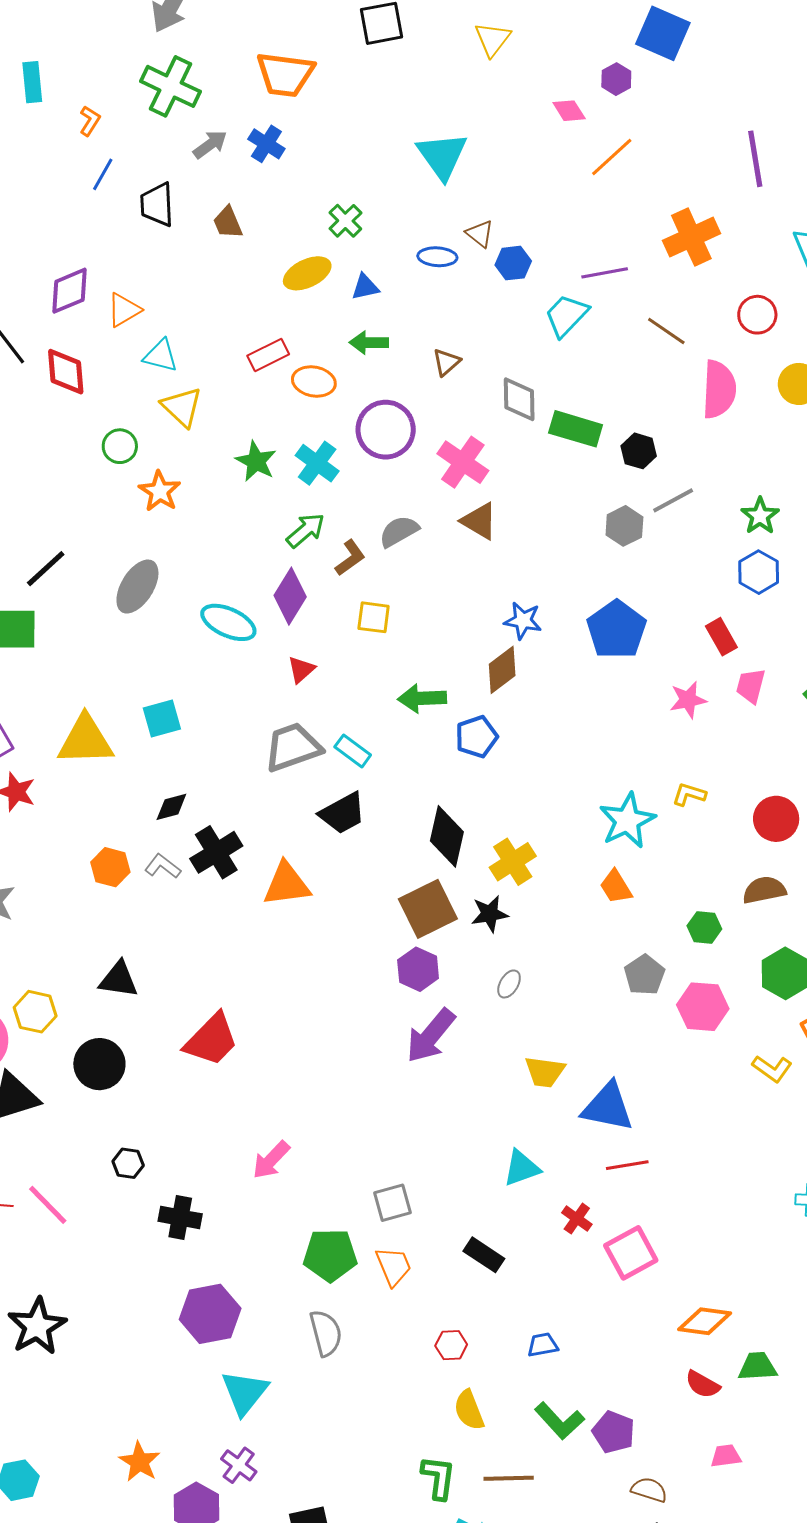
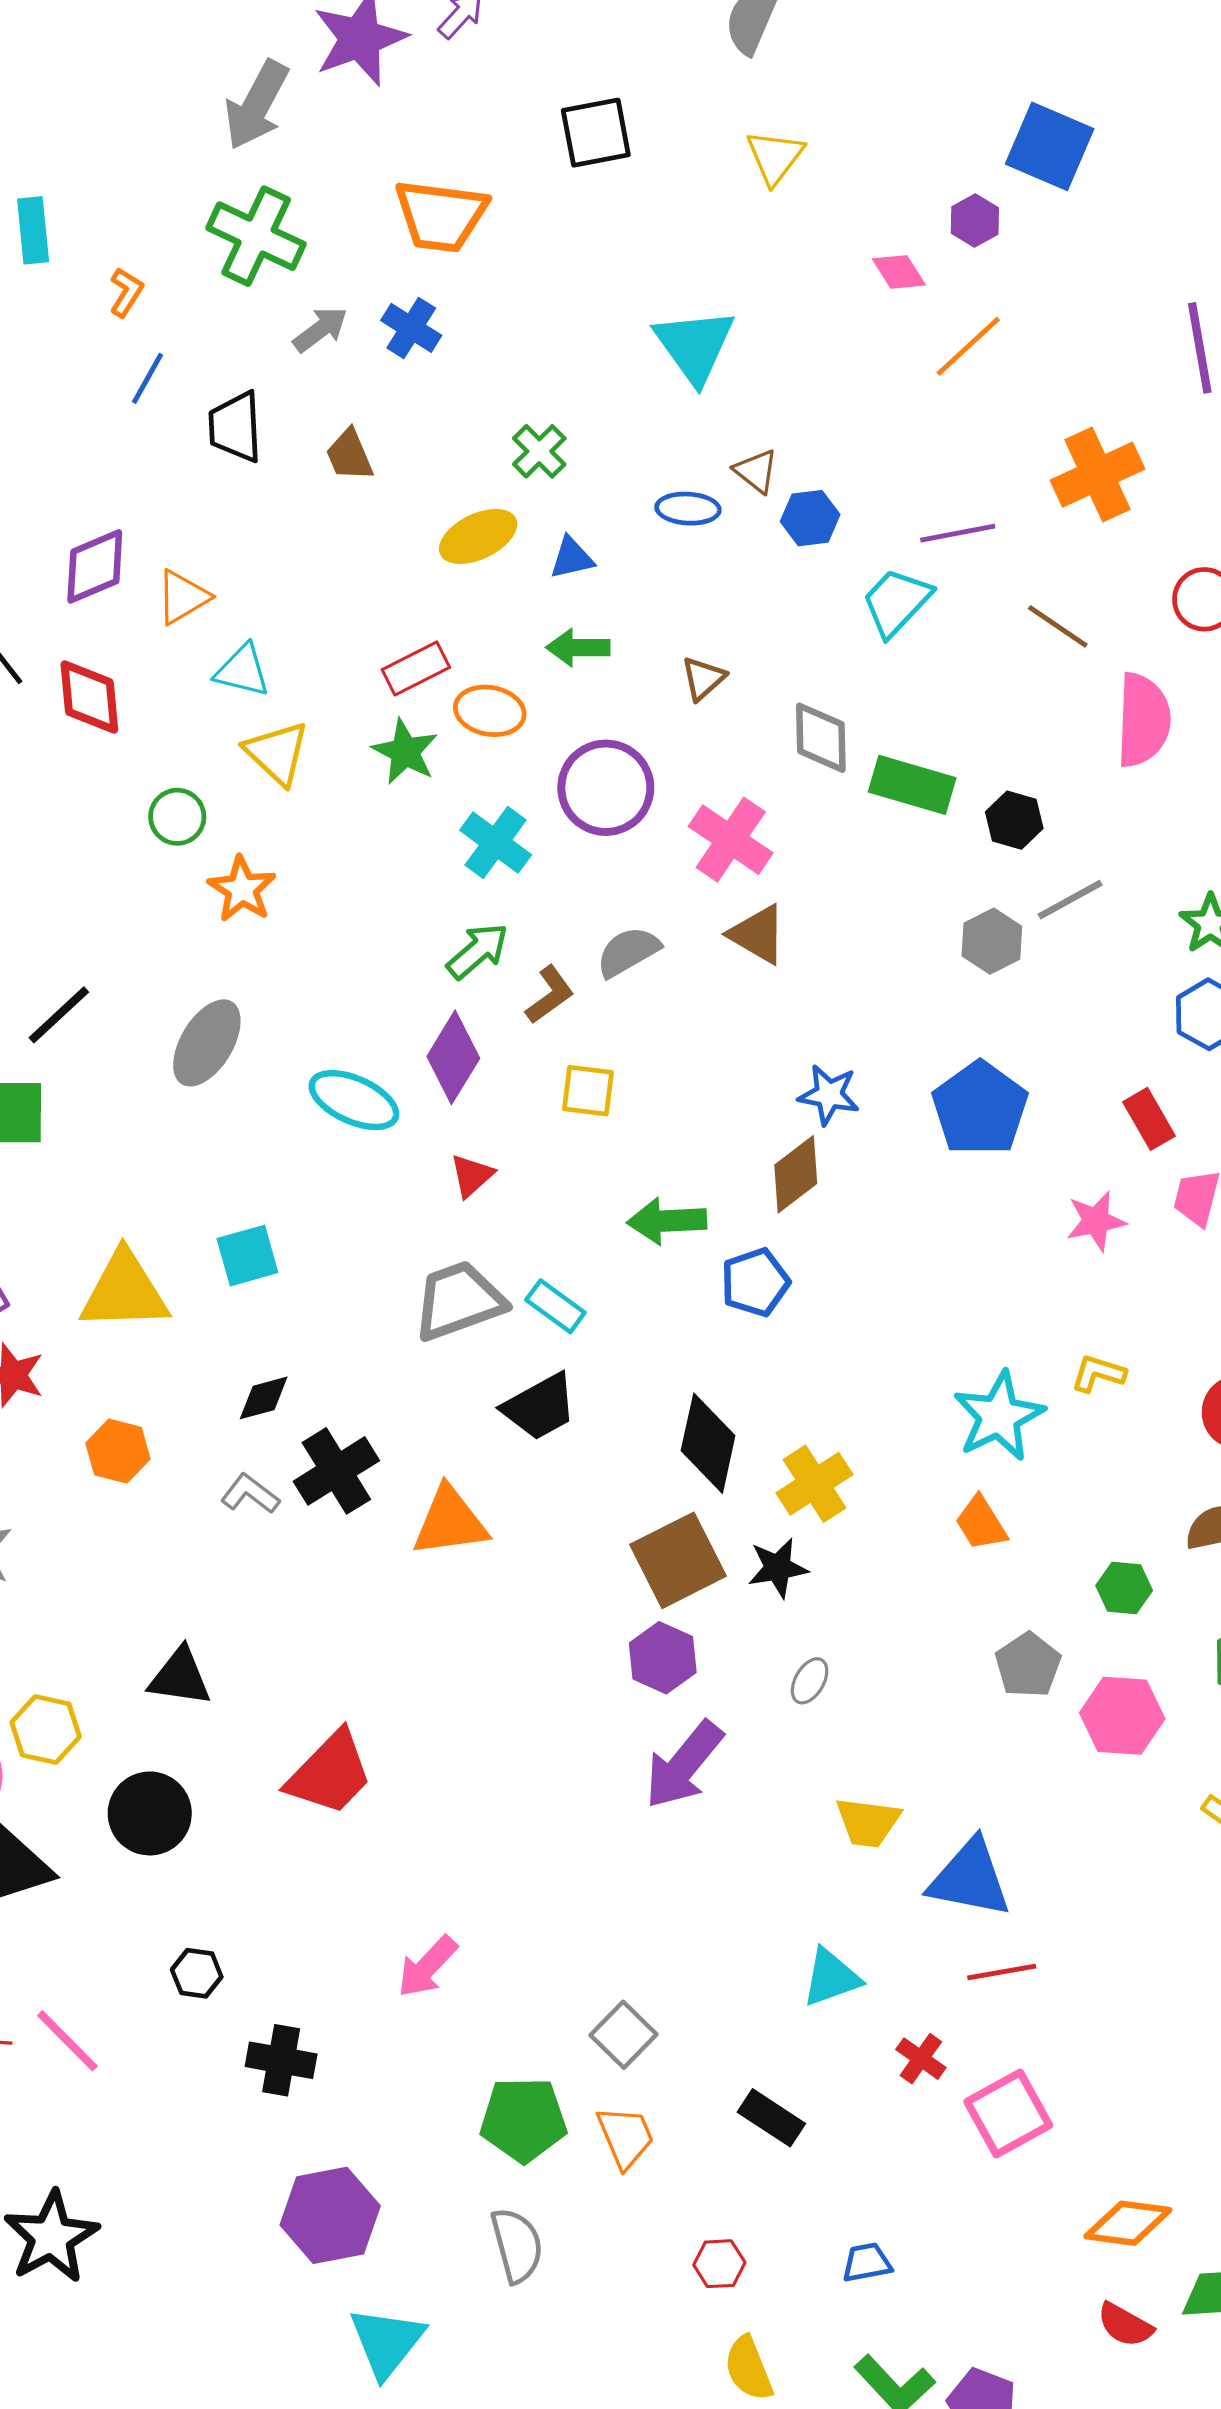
green star: (256, 461) -> (405, 752), moved
orange hexagon: (110, 867) -> (118, 1451), moved
gray square: (393, 1203) -> (624, 2035), turned -30

